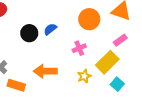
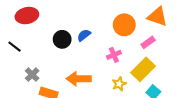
pink rectangle: (120, 40) -> (148, 42), moved

